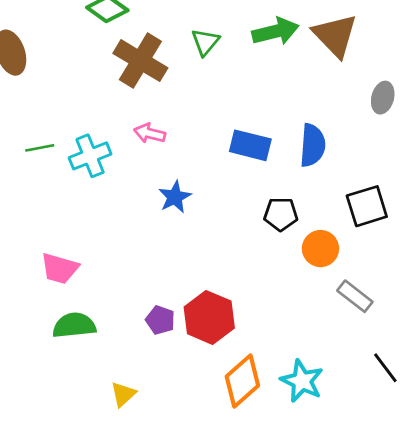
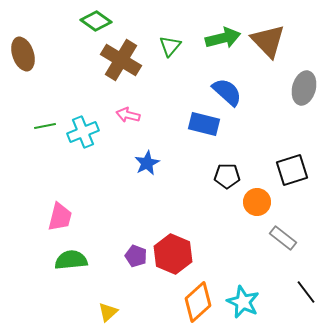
gray ellipse: (383, 98) -> (304, 88), size x1.4
blue semicircle: (313, 145) -> (227, 92), moved, turned -52
pink trapezoid: (60, 268) -> (60, 217), turned -92

